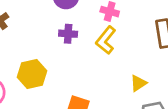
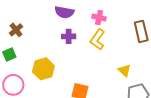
yellow triangle: (138, 83) -> (125, 70), turned -40

